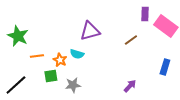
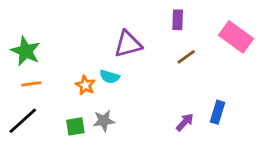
purple rectangle: (145, 14) -> (178, 20), moved
orange line: (37, 56) -> (31, 84), moved
blue rectangle: (165, 67) -> (217, 112), moved
green square: (51, 76) -> (75, 126), moved

